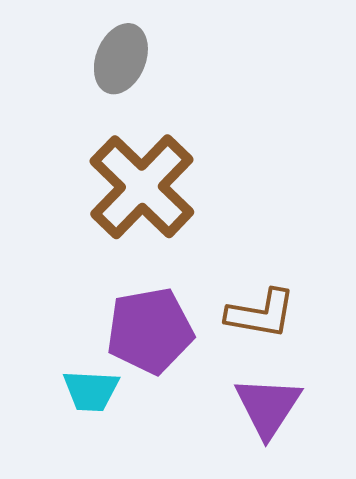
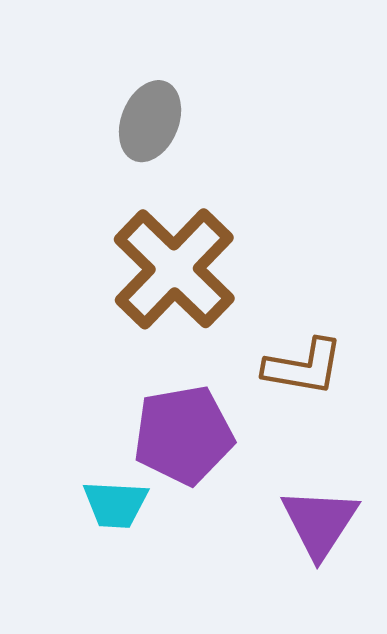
brown L-shape: (261, 314) -> (303, 367), moved

